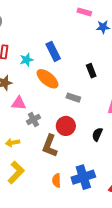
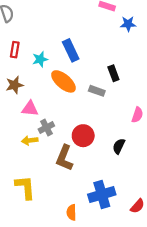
gray rectangle: (73, 98) -> (97, 91), moved
yellow arrow: (13, 143) -> (30, 140), moved
yellow L-shape: (16, 172) -> (25, 187), turned -50
orange semicircle: (56, 180) -> (71, 212), moved

